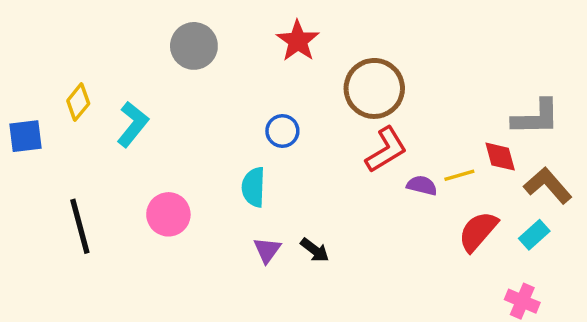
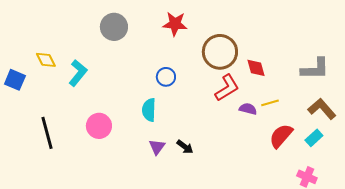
red star: (298, 41) -> (175, 24), turned -30
yellow diamond: (78, 102) -> (46, 60), turned -65
blue square: (26, 136) -> (15, 80), turned 30
red diamond: (500, 157) -> (256, 68), moved

